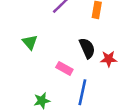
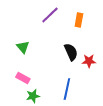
pink rectangle: (64, 68) -> (23, 78), moved

